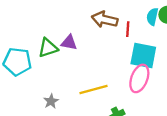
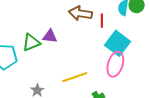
cyan square: (143, 56) -> (118, 43), turned 30

